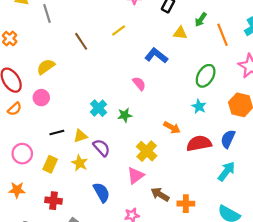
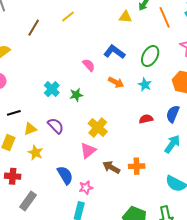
brown line: (81, 41) -> (34, 28), turned 66
blue L-shape: (156, 56) -> (114, 52), moved
orange arrow: (172, 128) -> (116, 82), moved
yellow triangle: (80, 136) -> (30, 129), moved
red semicircle: (199, 143) -> (146, 119), size x0.6
yellow star: (80, 163) -> (35, 153), moved
blue semicircle: (101, 192) -> (65, 175), moved
orange cross: (186, 204) -> (137, 166), moved

